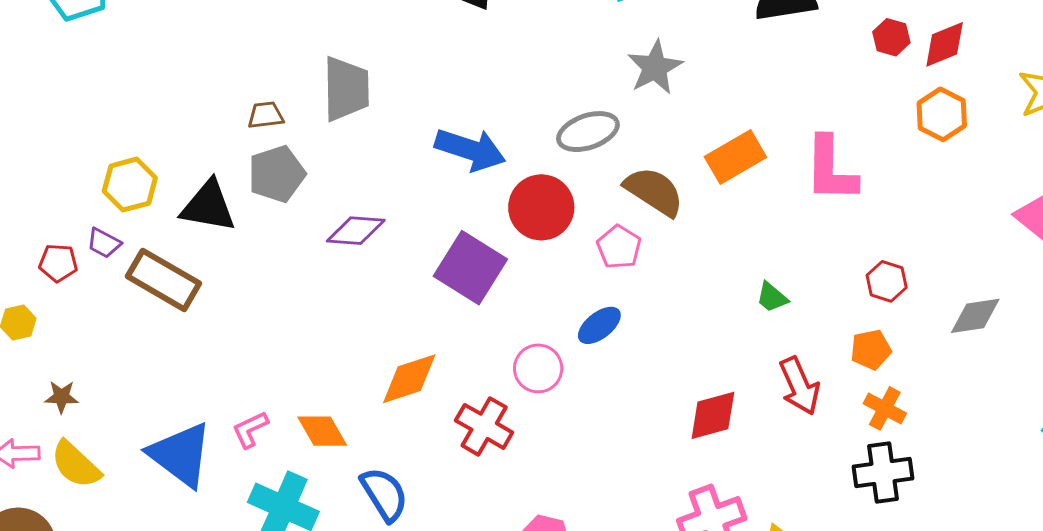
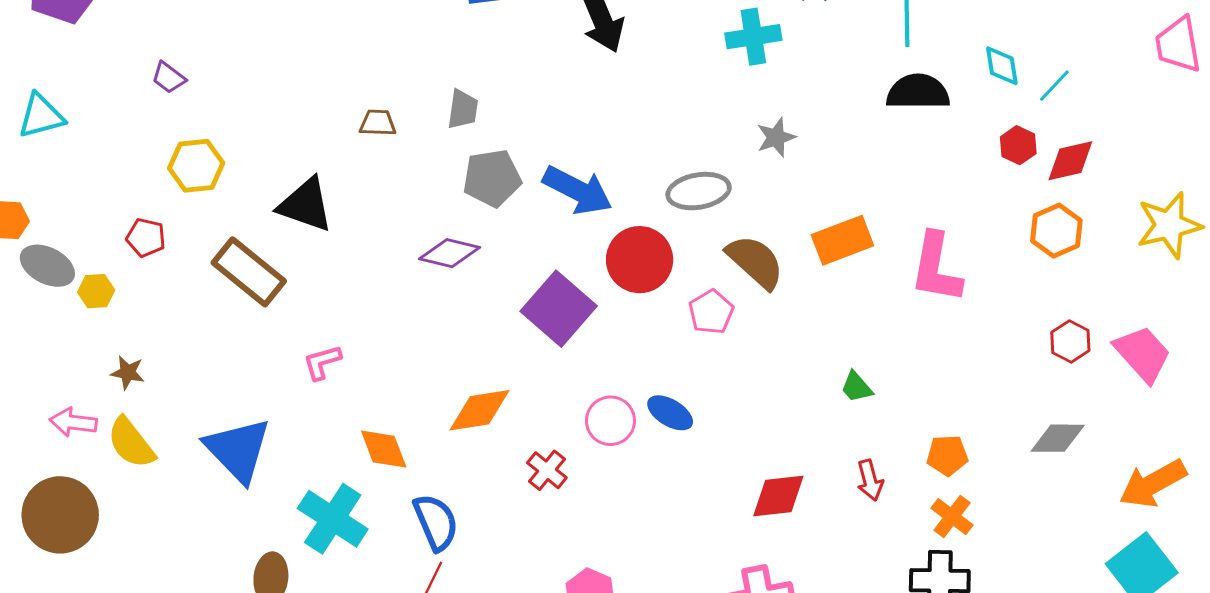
gray star: (655, 67) -> (776, 137), size x0.7
gray trapezoid: (346, 89) -> (463, 109), size x0.6
gray pentagon: (277, 174) -> (492, 178), moved
yellow hexagon: (130, 185) -> (196, 166), moved
purple trapezoid: (104, 243) -> (169, 78), moved
red hexagon: (887, 281) -> (1070, 341), moved
blue ellipse: (599, 325) -> (670, 413), moved, turned 60
red arrow: (799, 386) -> (870, 480), size x0.7
red cross: (484, 426) -> (547, 470), size x0.7
pink L-shape: (250, 429) -> (322, 362), moved

